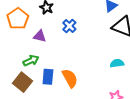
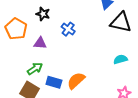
blue rectangle: (48, 77) -> (54, 82), turned -70
orange semicircle: (70, 78) -> (76, 81), turned -96

